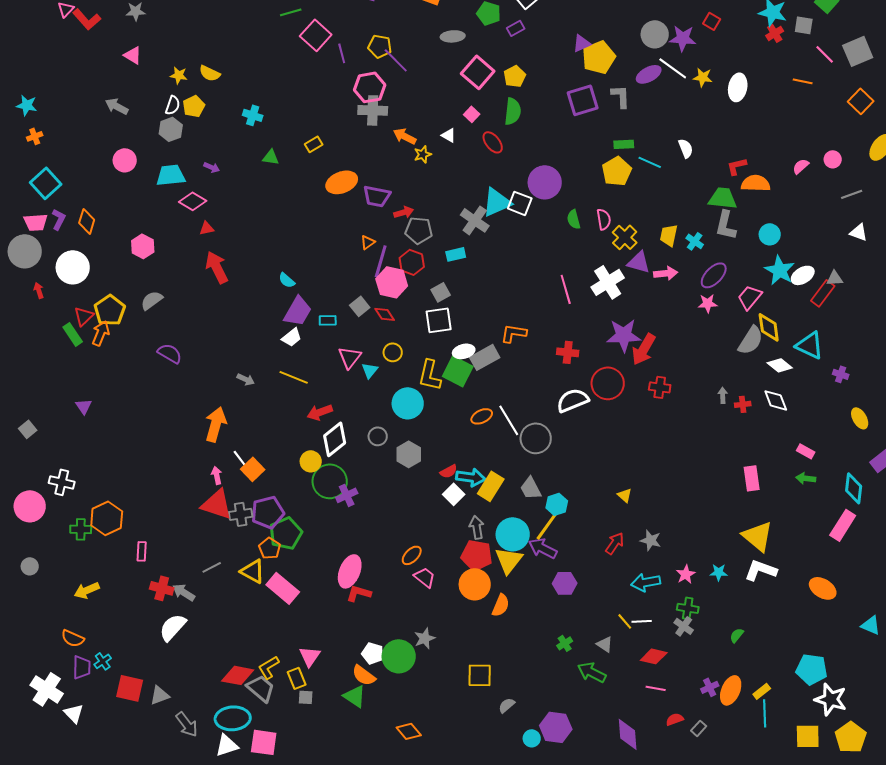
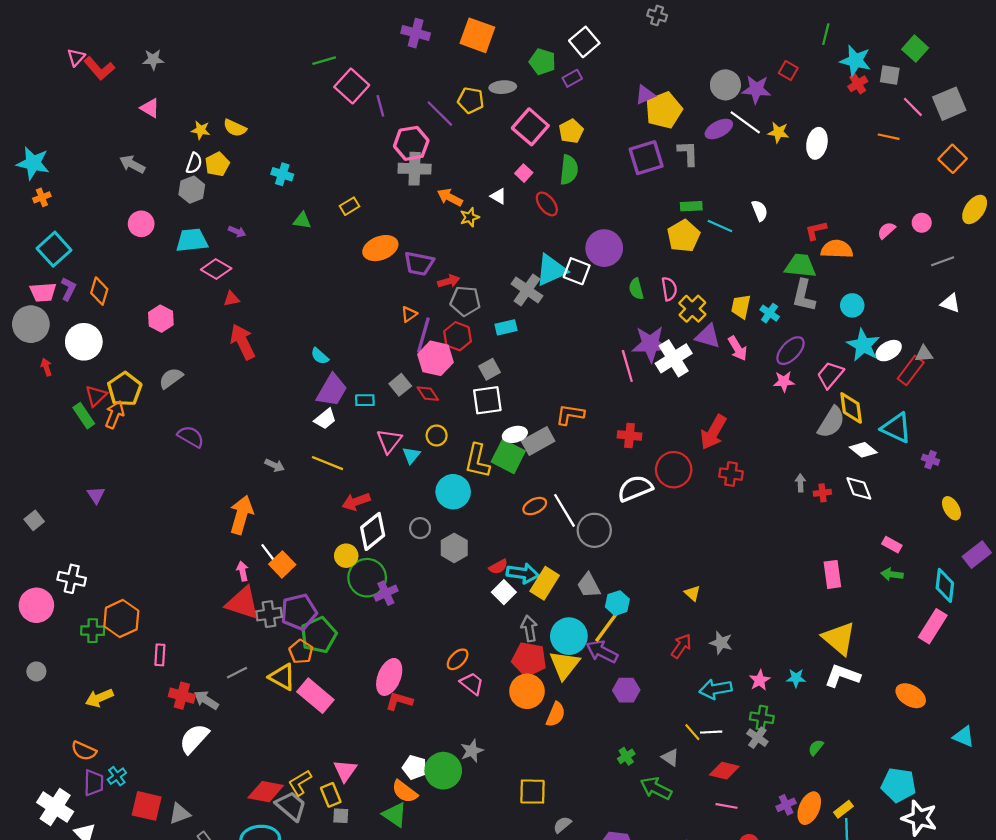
yellow pentagon: (380, 46) -> (471, 100), moved
cyan star: (27, 105) -> (33, 163), size x1.4
pink arrow: (666, 273) -> (738, 348), turned 65
purple star: (624, 335) -> (650, 344), moved

